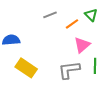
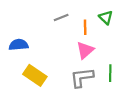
orange line: (72, 24) -> (85, 27), turned -56
pink triangle: (82, 45) -> (85, 50), moved

